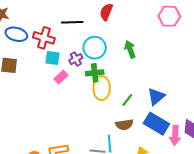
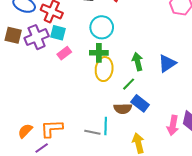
green arrow: (130, 49) -> (138, 62), moved
purple cross: (76, 59) -> (37, 37), moved, size x1.6
blue triangle: (156, 96) -> (167, 63), moved
blue rectangle: (156, 124) -> (140, 103), moved, size x0.7

